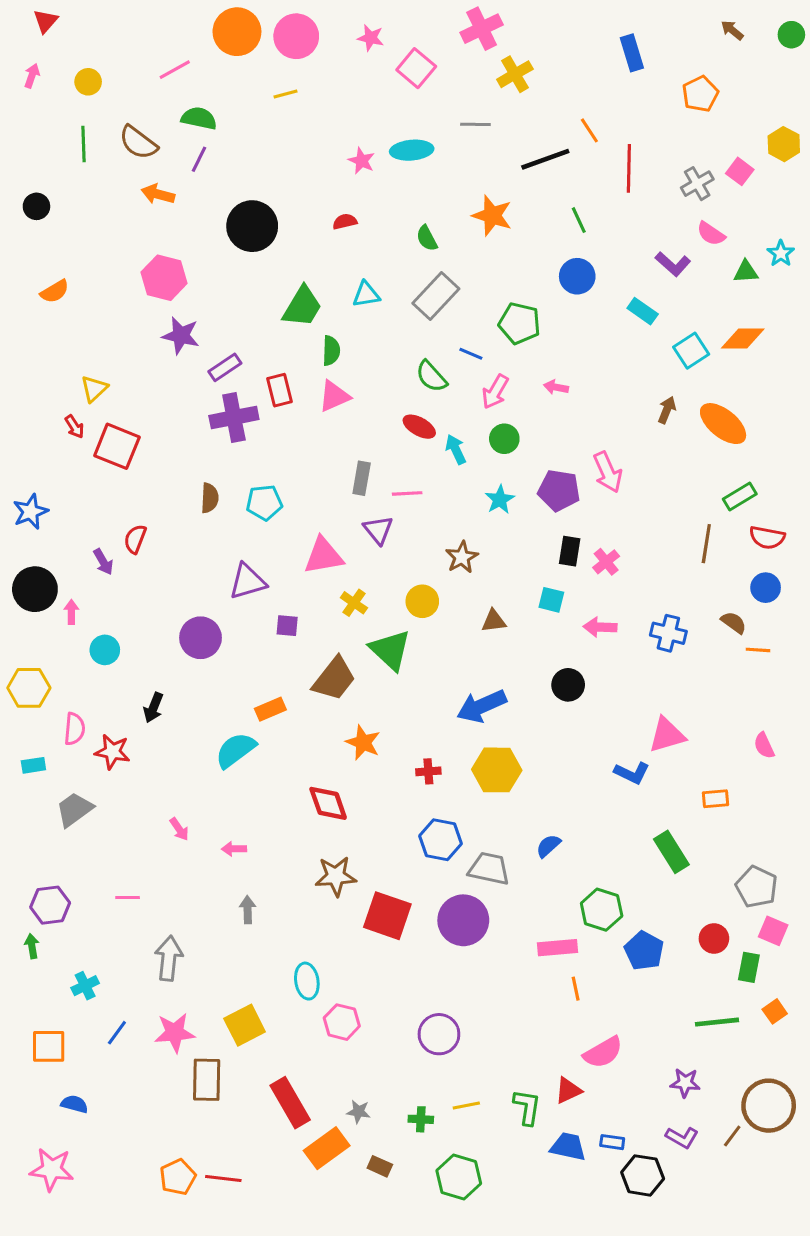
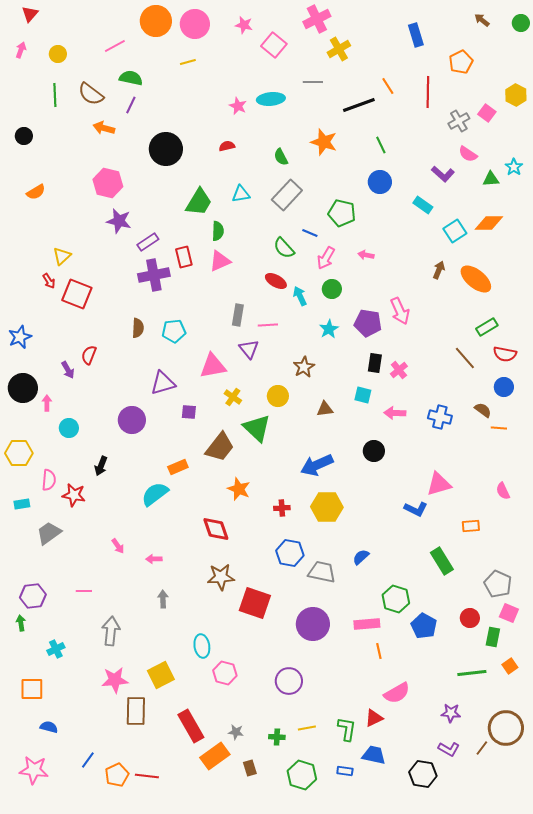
red line: (629, 168) -> (428, 92), moved
brown line: (706, 544) -> (465, 358), turned -50
purple circle: (463, 920) -> (313, 624), moved
blue line: (117, 1033) -> (88, 760), moved
blue rectangle: (612, 1142) -> (345, 771), moved
brown rectangle: (380, 1166) -> (250, 768), turned 49

